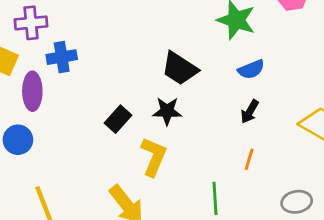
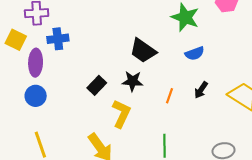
black arrow: (250, 112) -> (201, 90), moved
blue circle: (18, 140) -> (36, 96), moved
orange line: (249, 159) -> (170, 96), moved

